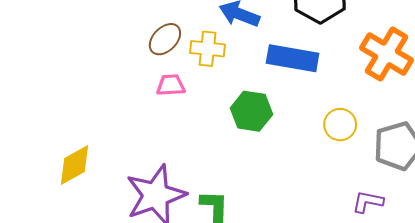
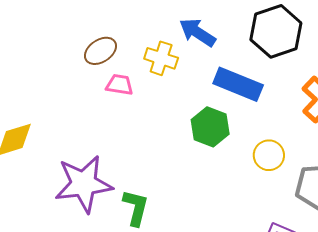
brown ellipse: (165, 39) -> (100, 51), moved
green hexagon: (251, 111) -> (210, 127), moved

